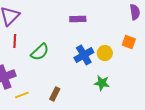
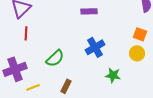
green semicircle: (40, 52) -> (55, 58), moved
yellow circle: (105, 53) -> (137, 53), moved

